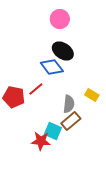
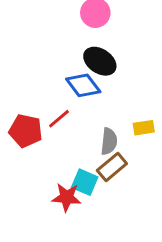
yellow rectangle: (92, 95) -> (144, 128), turned -40

